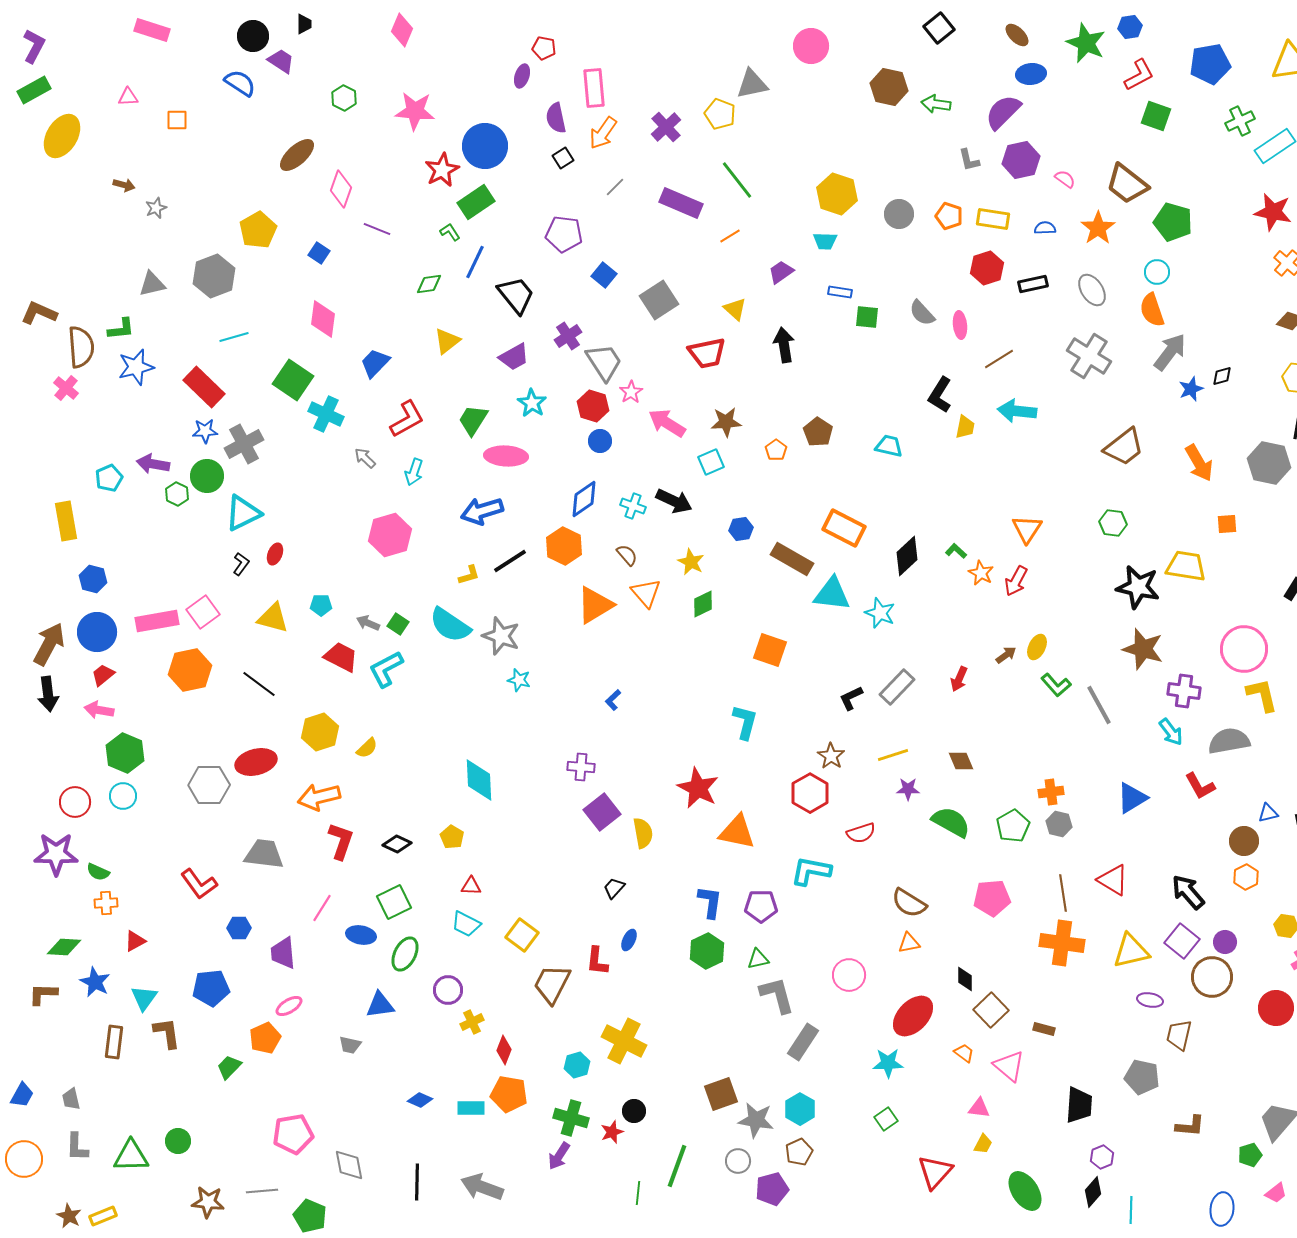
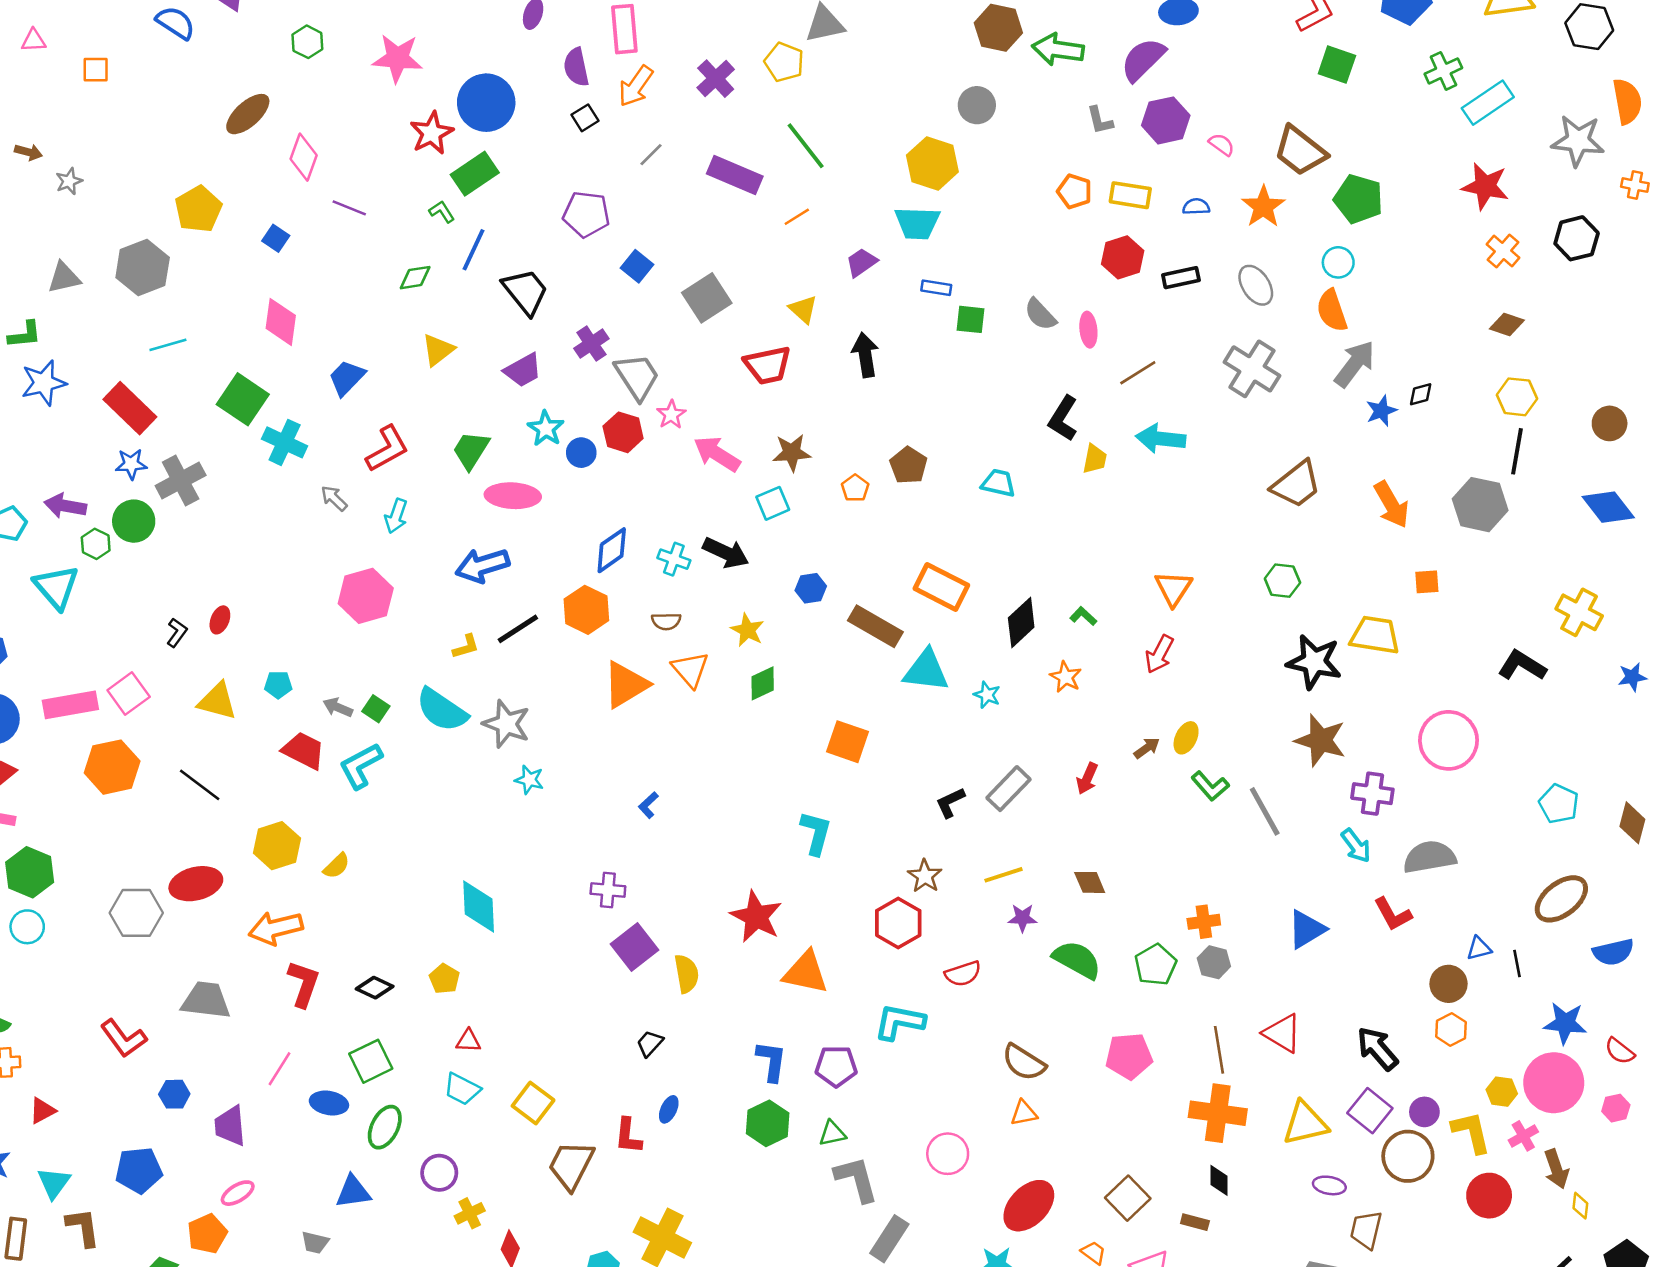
green arrow: (936, 104) -> (1058, 49), size x1.4
gray circle: (899, 214) -> (977, 105), moved
cyan trapezoid: (825, 241) -> (917, 223), size x1.5
blue circle: (600, 441) -> (581, 453), moved
cyan triangle: (243, 513) -> (56, 587), moved, turned -45
brown semicircle: (627, 555) -> (666, 621), turned 130
orange star: (981, 573) -> (1066, 677), moved
cyan star: (880, 613) -> (987, 695), size x0.7
yellow L-shape: (1262, 695) -> (1471, 1132), moved
black diamond: (965, 979) -> (1219, 1180), moved

